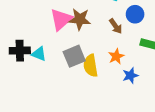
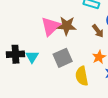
cyan triangle: (39, 54) -> (32, 57), turned 40
yellow semicircle: (91, 66) -> (82, 76), moved

